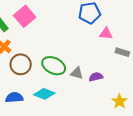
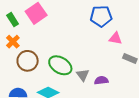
gray triangle: (77, 73) -> (83, 75), turned 32

